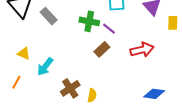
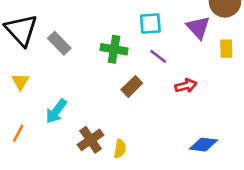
purple line: (109, 29) -> (158, 56), moved
red arrow: (142, 50) -> (186, 86), size x0.7
yellow triangle: (24, 53) -> (20, 82), moved, turned 40

